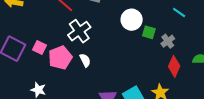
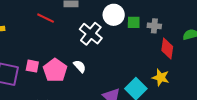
white cross: (79, 31) -> (91, 34), moved
gray cross: (168, 41) -> (154, 26), turned -32

